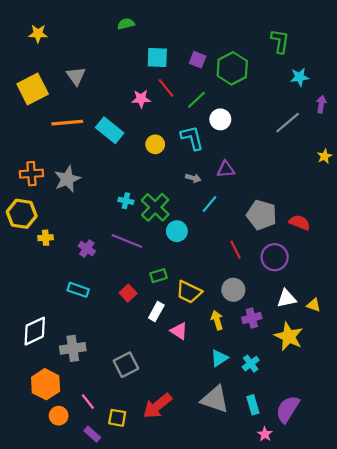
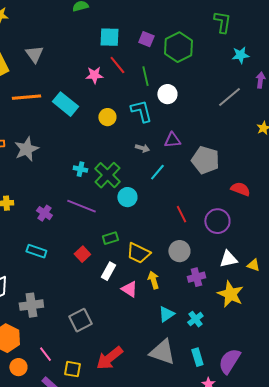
green line: (196, 100) -> (145, 76), turned -60
gray pentagon: (262, 215) -> (205, 160), moved
yellow arrow: (217, 320) -> (153, 280), moved

